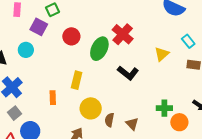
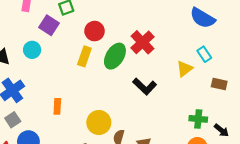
red circle: (71, 36) -> (95, 31), moved
cyan rectangle: (188, 41) -> (204, 54), moved
yellow rectangle: (77, 80) -> (84, 56), moved
green cross: (164, 108) -> (198, 119), moved

